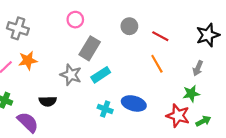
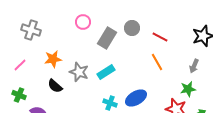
gray rectangle: (90, 48) -> (107, 38), moved
orange star: (28, 60) -> (53, 59), moved
black semicircle: (48, 101) -> (55, 86), moved, turned 42
blue ellipse: (134, 103) -> (136, 98), turned -45

